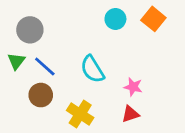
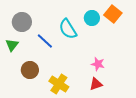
cyan circle: (115, 19) -> (92, 18), moved
blue line: (45, 66) -> (45, 41), moved
cyan semicircle: (92, 69) -> (68, 29), moved

